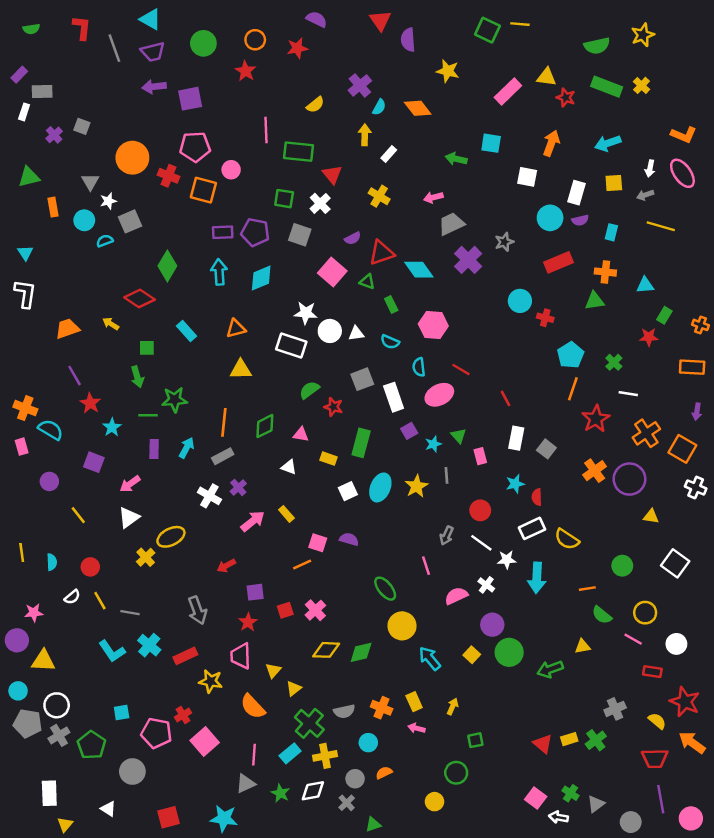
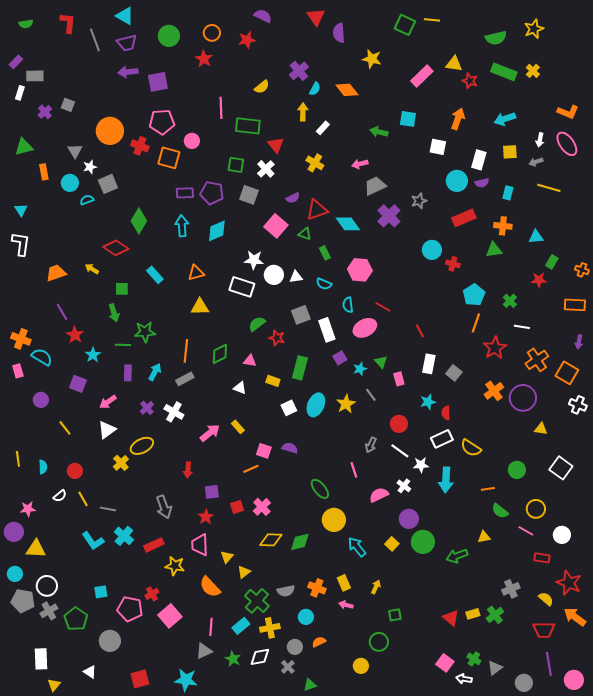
gray line: (447, 475) -> (371, 395), turned -32
purple cross: (238, 487) -> (147, 408), moved
red arrow: (226, 566) -> (188, 470), turned -56

